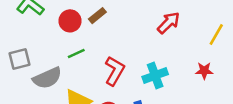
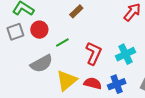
red circle: (70, 21) -> (39, 30), moved
gray square: (19, 59) -> (15, 32), moved

